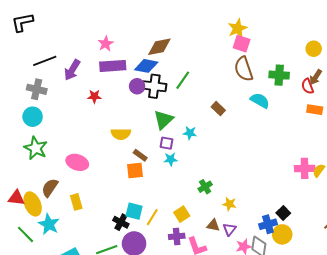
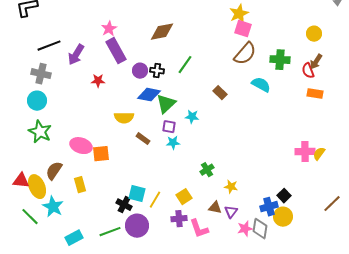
purple rectangle: (113, 66) -> (116, 51), turned 65
blue diamond: (146, 66) -> (149, 95), moved
brown semicircle: (244, 69) -> (245, 54), turned -120
black cross: (154, 86) -> (157, 71), size x0.6
orange square: (135, 170) -> (101, 154), moved

